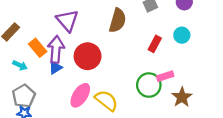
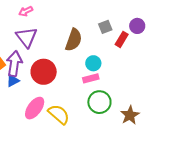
cyan circle: (182, 35) -> (93, 63), moved
red rectangle: (155, 44) -> (122, 39), moved
pink rectangle: (165, 76) -> (91, 78), moved

